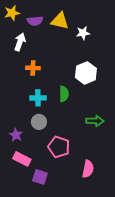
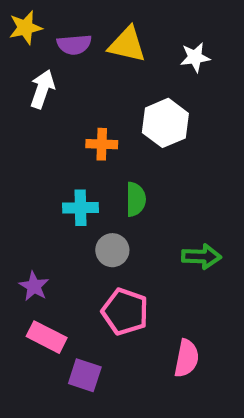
white star: (83, 33) -> (195, 57), moved
orange cross: (33, 68) -> (102, 144), moved
white hexagon: (86, 73) -> (165, 123), moved
gray circle: (39, 122) -> (112, 250), moved

